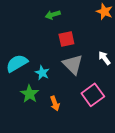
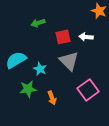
green arrow: (53, 15) -> (38, 23), moved
white arrow: (104, 58) -> (86, 37), moved, turned -48
green star: (30, 94) -> (28, 89), turned 30

